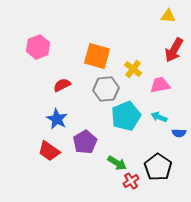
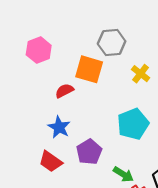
orange square: (97, 56) -> (89, 69), moved
gray hexagon: (106, 89) -> (112, 43), moved

